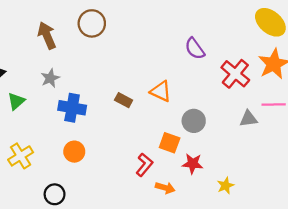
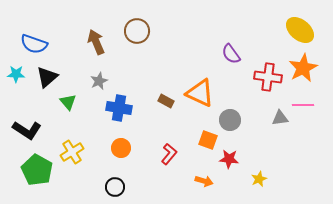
red cross: (235, 74) -> (268, 77), turned -32
orange triangle: (161, 91) -> (200, 93), size x1.4
green triangle: (16, 101) -> (68, 102), turned -30
red L-shape: (144, 165) -> (169, 154), moved
black circle: (55, 194) -> (115, 187), moved

